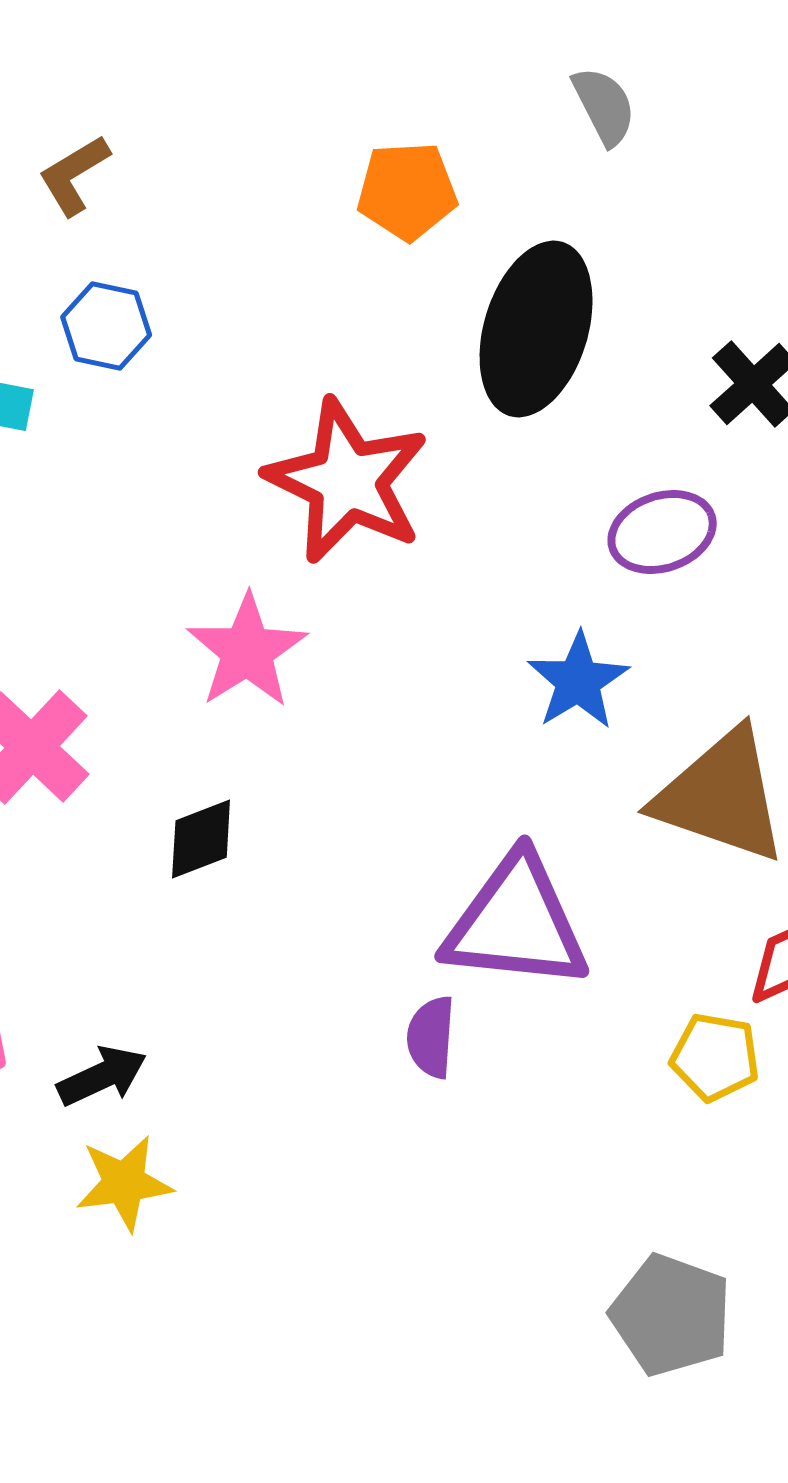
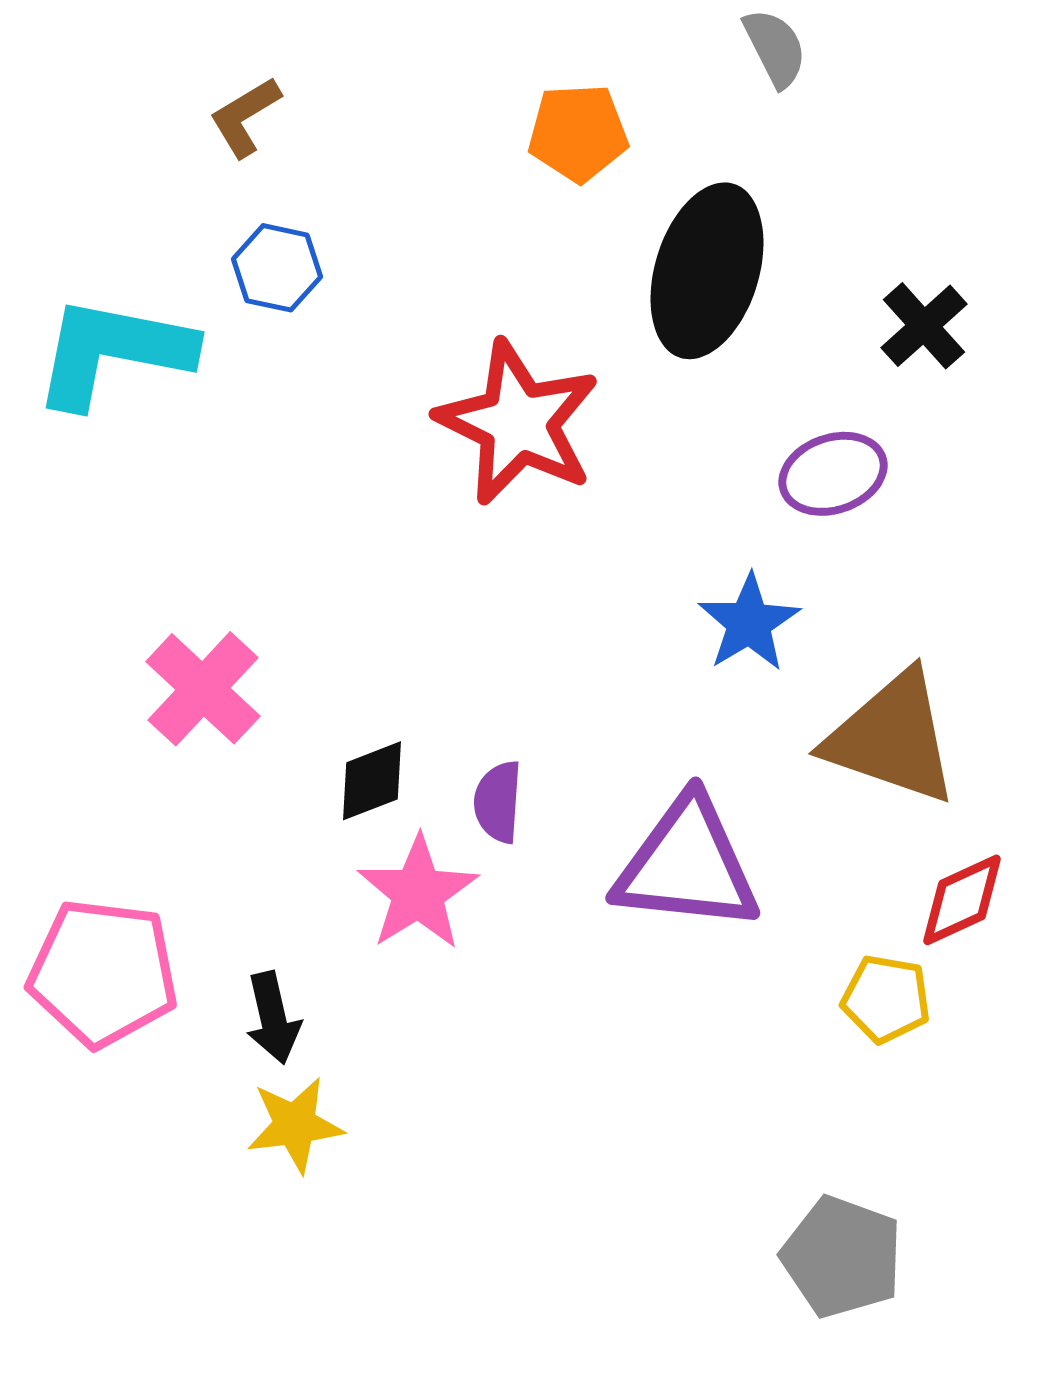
pink star: (247, 651) -> (418, 893), moved
purple semicircle: (431, 1037) -> (498, 802), moved
black arrow: (102, 1076) -> (273, 1018), turned 102

